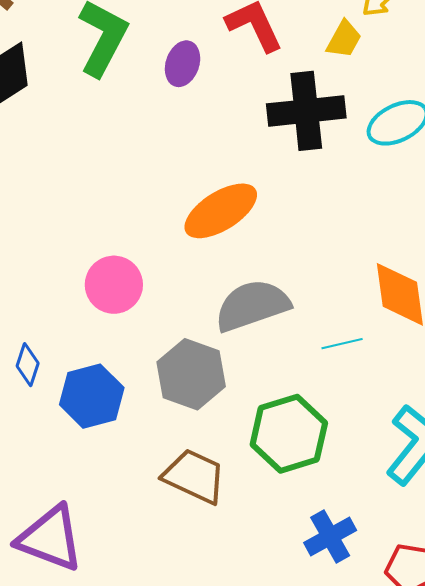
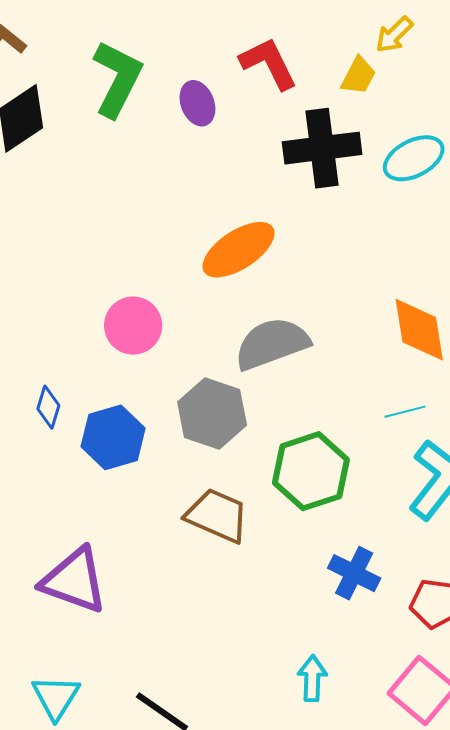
purple ellipse: (183, 64) -> (197, 103), turned -39
cyan line: (342, 344) -> (405, 412), moved
blue cross: (330, 536) -> (354, 573), turned -33

